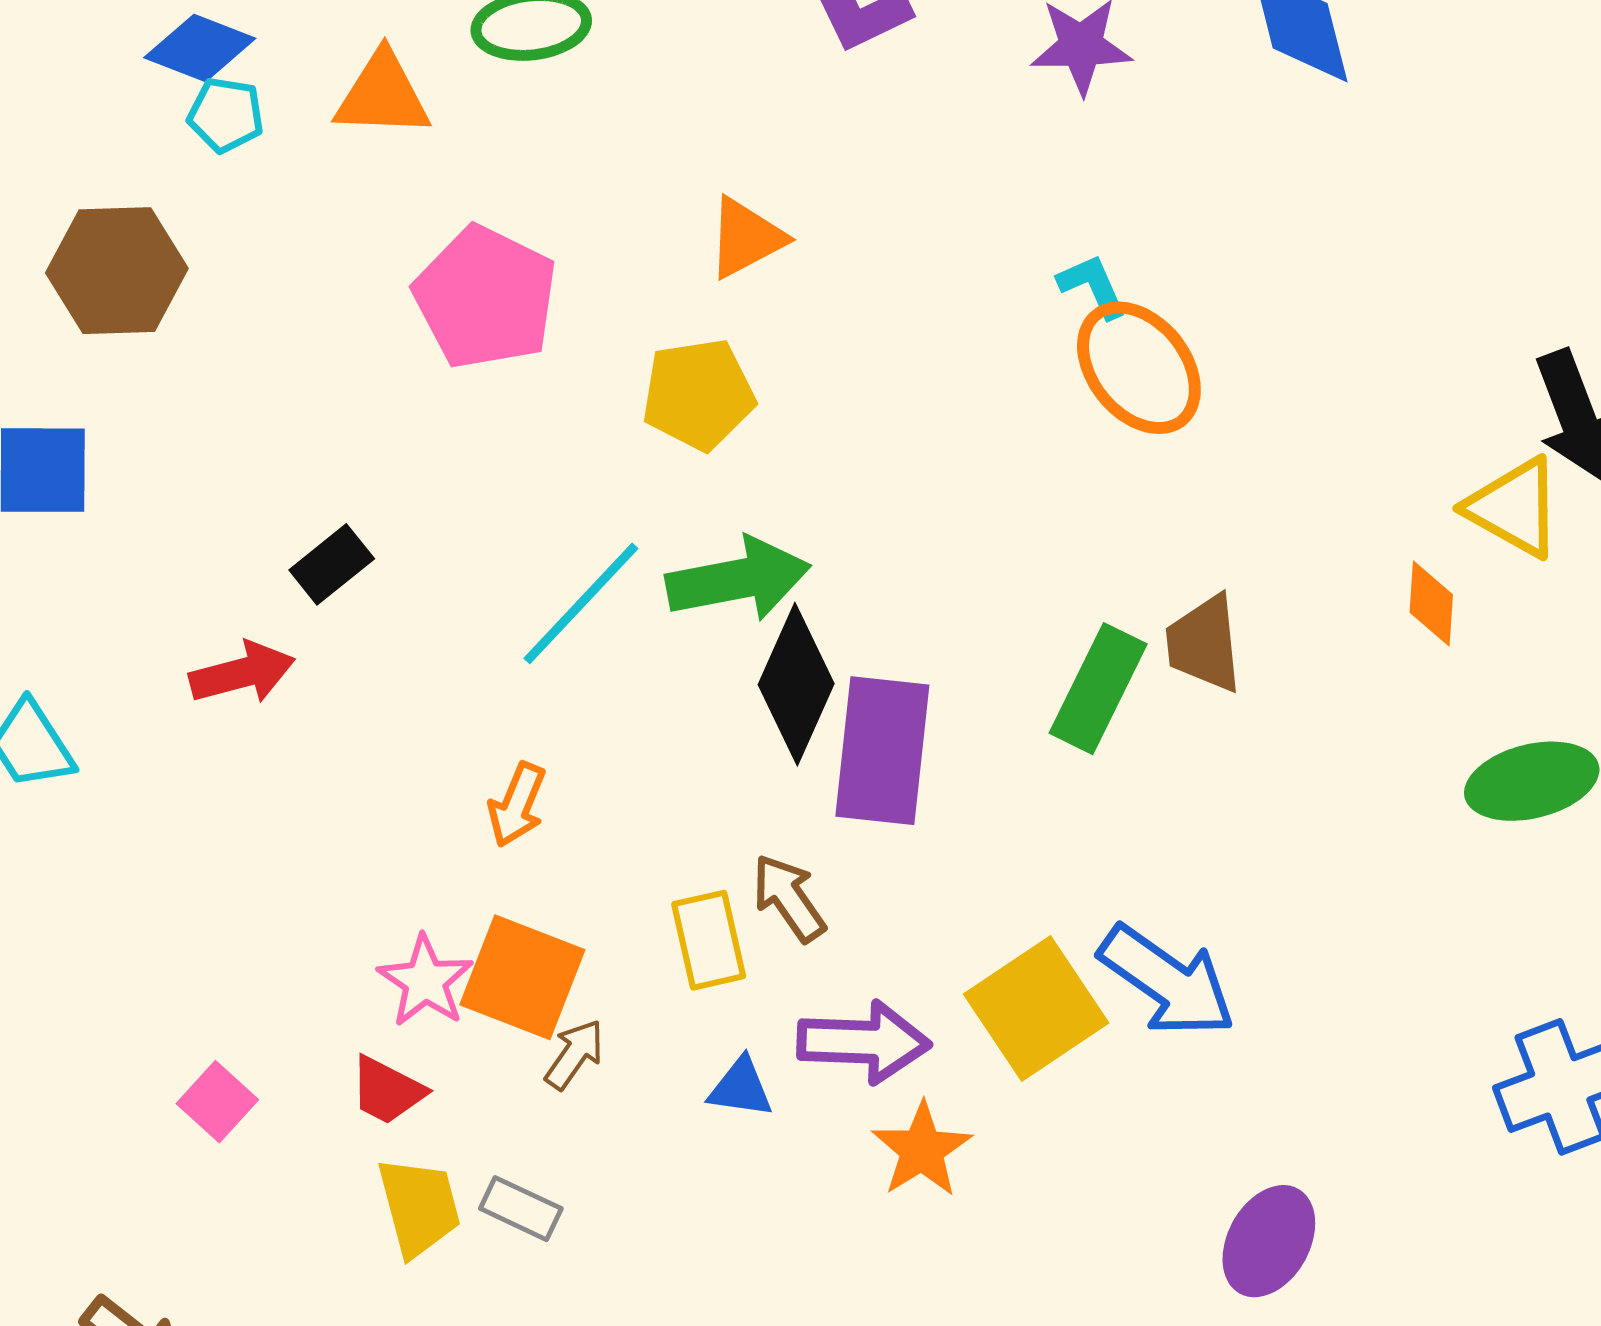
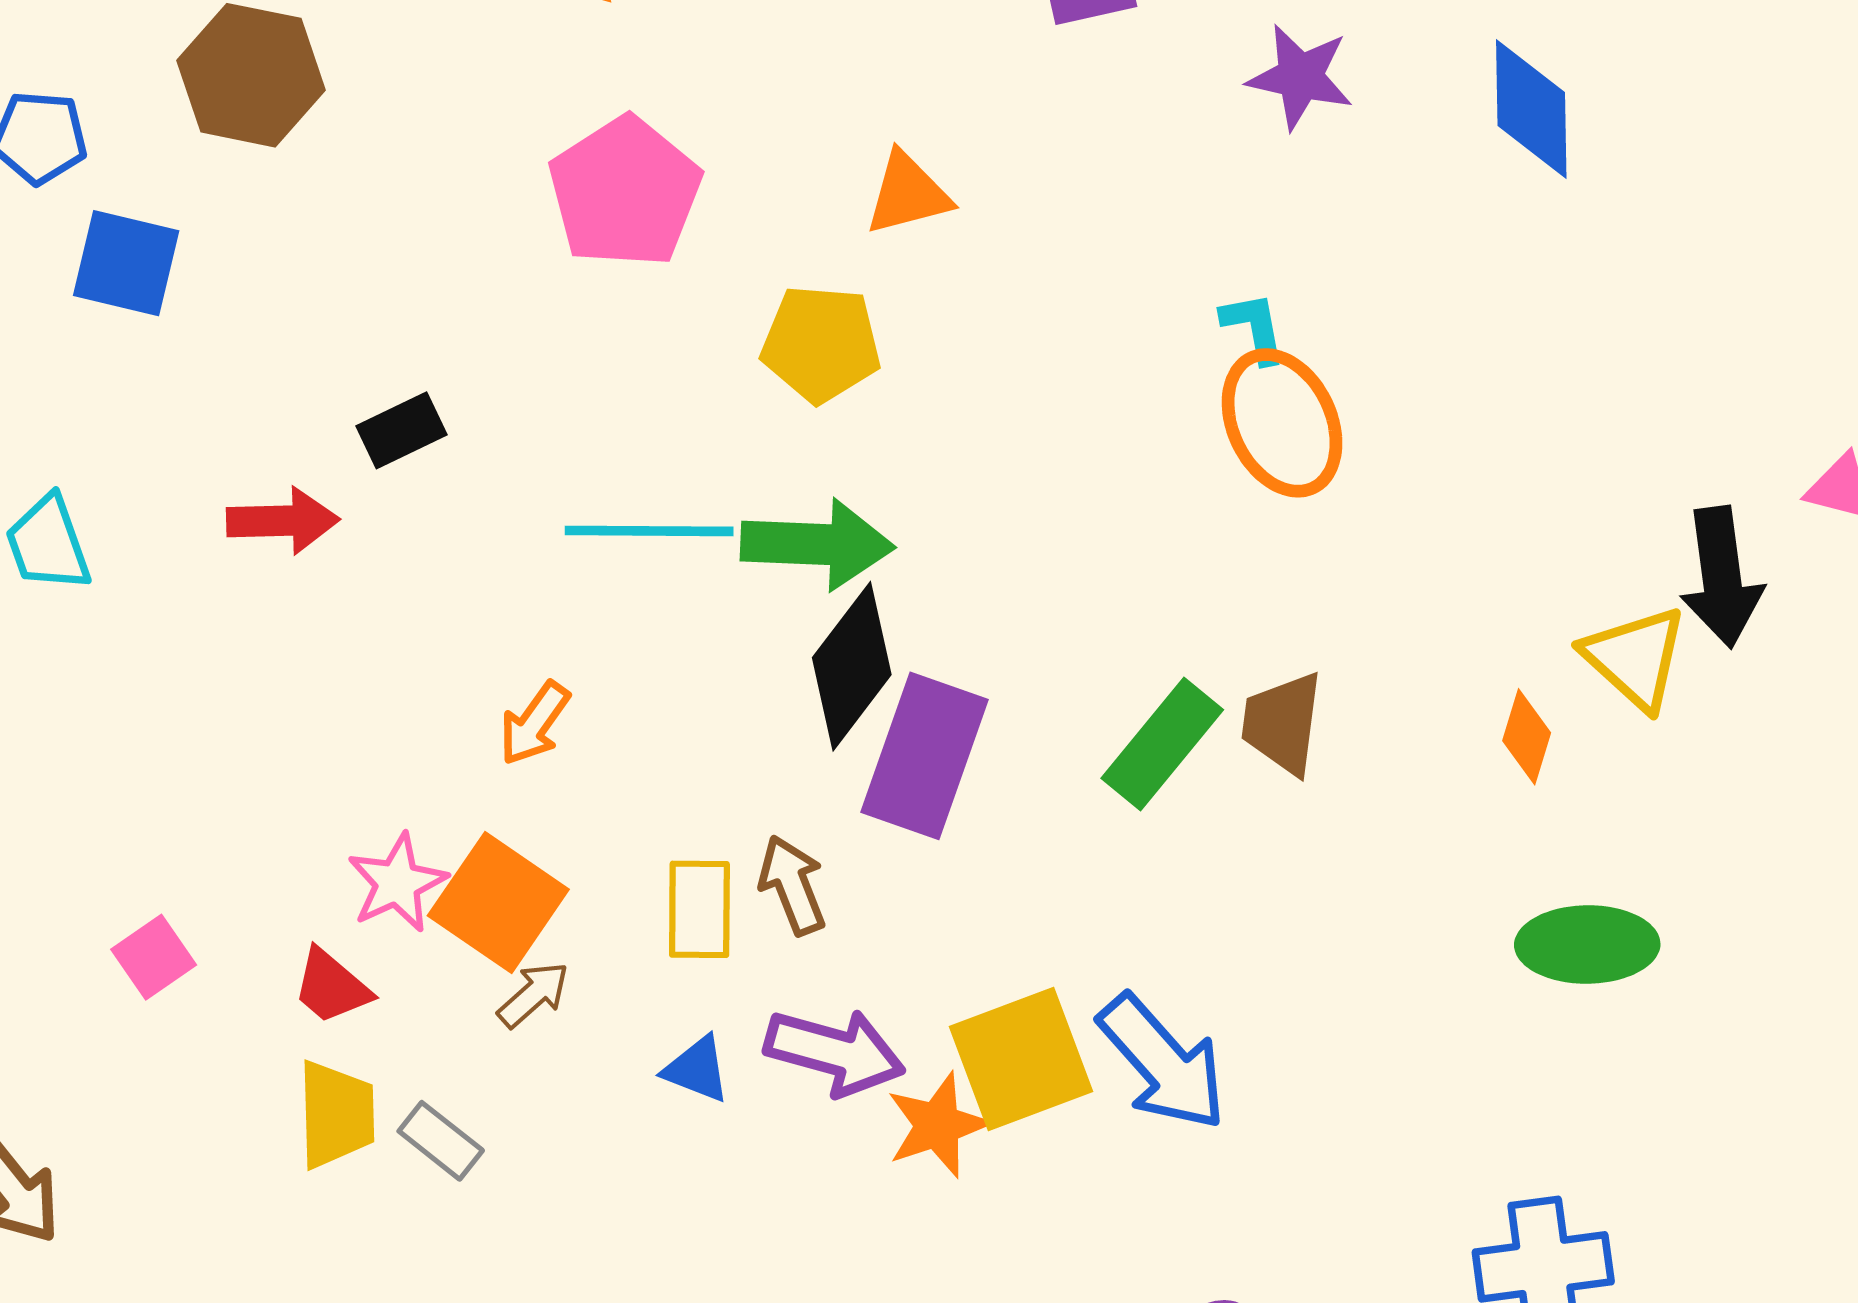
cyan line: (581, 603) -> (649, 531), turned 34
orange star: (922, 1150) -> (938, 1125), moved

